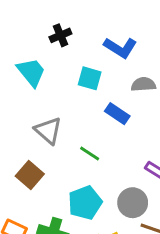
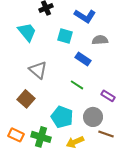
green line: (90, 154) -> (77, 85), moved
cyan pentagon: (85, 203) -> (62, 117), turned -30

